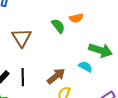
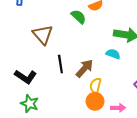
black line: (23, 77) -> (60, 64), moved

